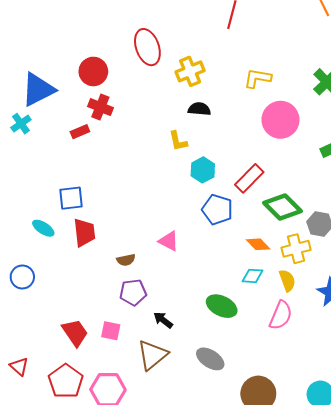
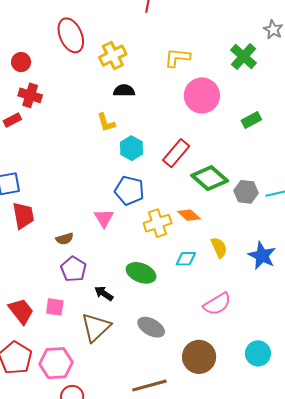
red circle: (93, 71) -> (21, 62), size x0.7
blue pentagon: (217, 210) -> (129, 191), moved
pink triangle: (169, 241) -> (104, 218), turned 35
yellow cross: (296, 249) -> (158, 223), moved
cyan diamond: (253, 276) -> (186, 259), moved
purple pentagon: (133, 292) -> (73, 269), turned -30
green ellipse: (222, 306) -> (141, 273), moved
pink semicircle: (281, 315) -> (217, 304), moved, turned 40

